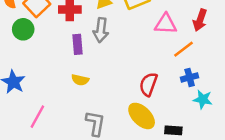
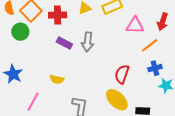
gray arrow: (101, 30) -> (88, 42), moved
purple rectangle: (78, 44) -> (64, 43), turned -56
yellow semicircle: (80, 80) -> (57, 79), moved

